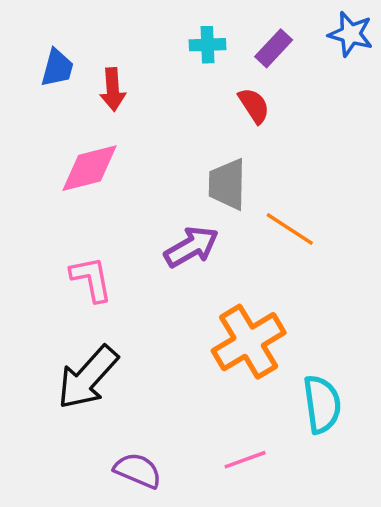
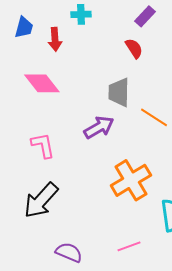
cyan cross: (207, 45) -> (81, 14), moved
pink diamond: (89, 168) -> (42, 83), turned 66

